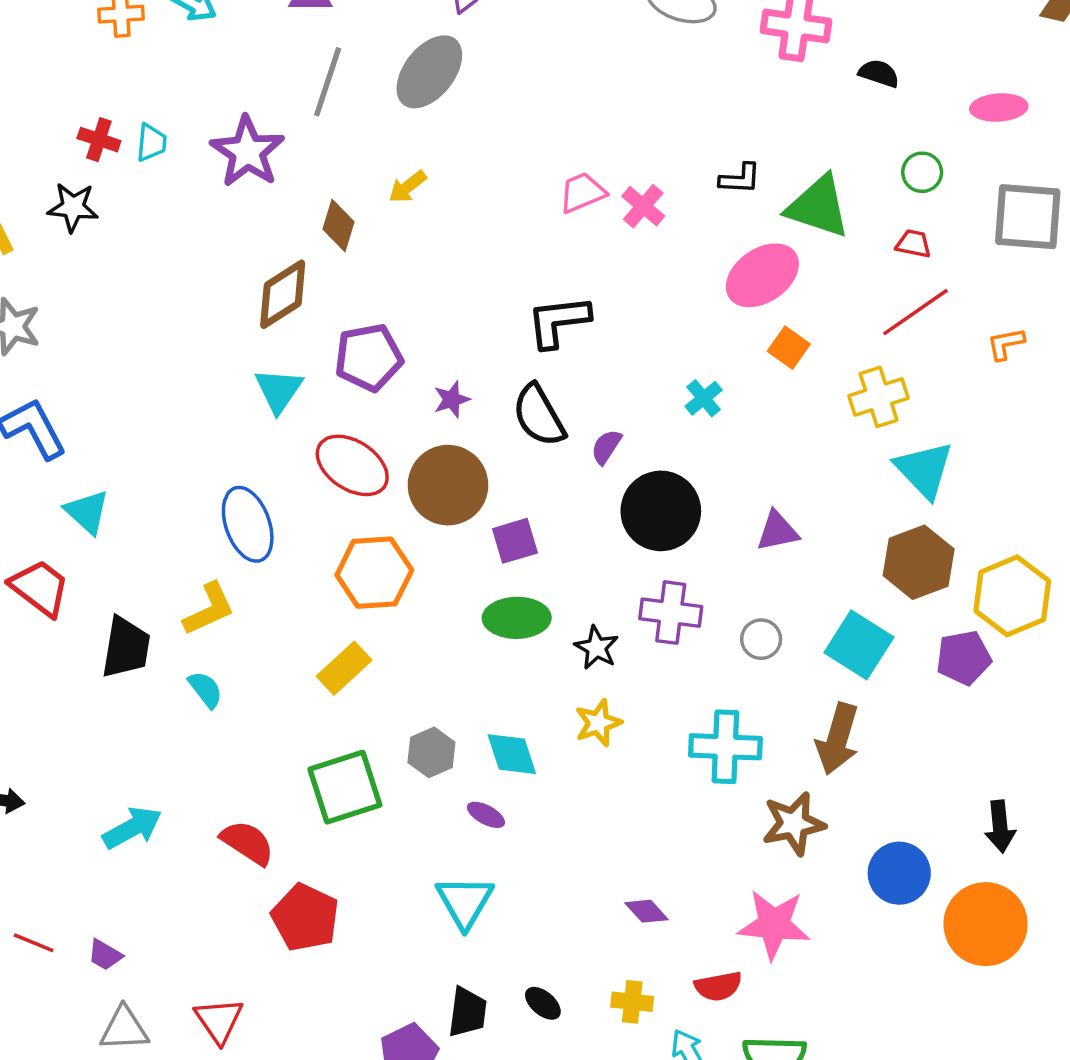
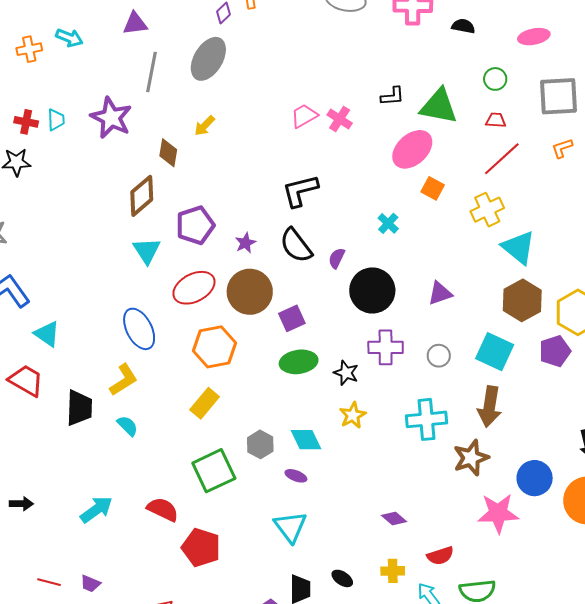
orange L-shape: (1006, 344) -> (562, 148), moved
red ellipse: (352, 465) -> (194, 288), turned -54
pink star: (774, 925) -> (498, 513), moved

